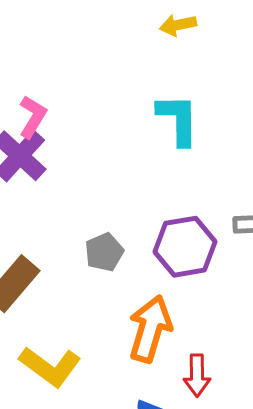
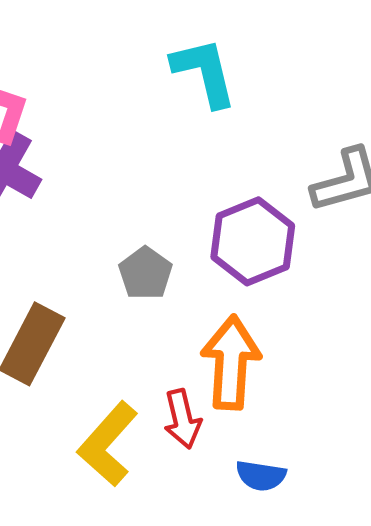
yellow L-shape: (50, 367) -> (108, 444), turned 108
red arrow: (197, 375) -> (182, 419), moved

